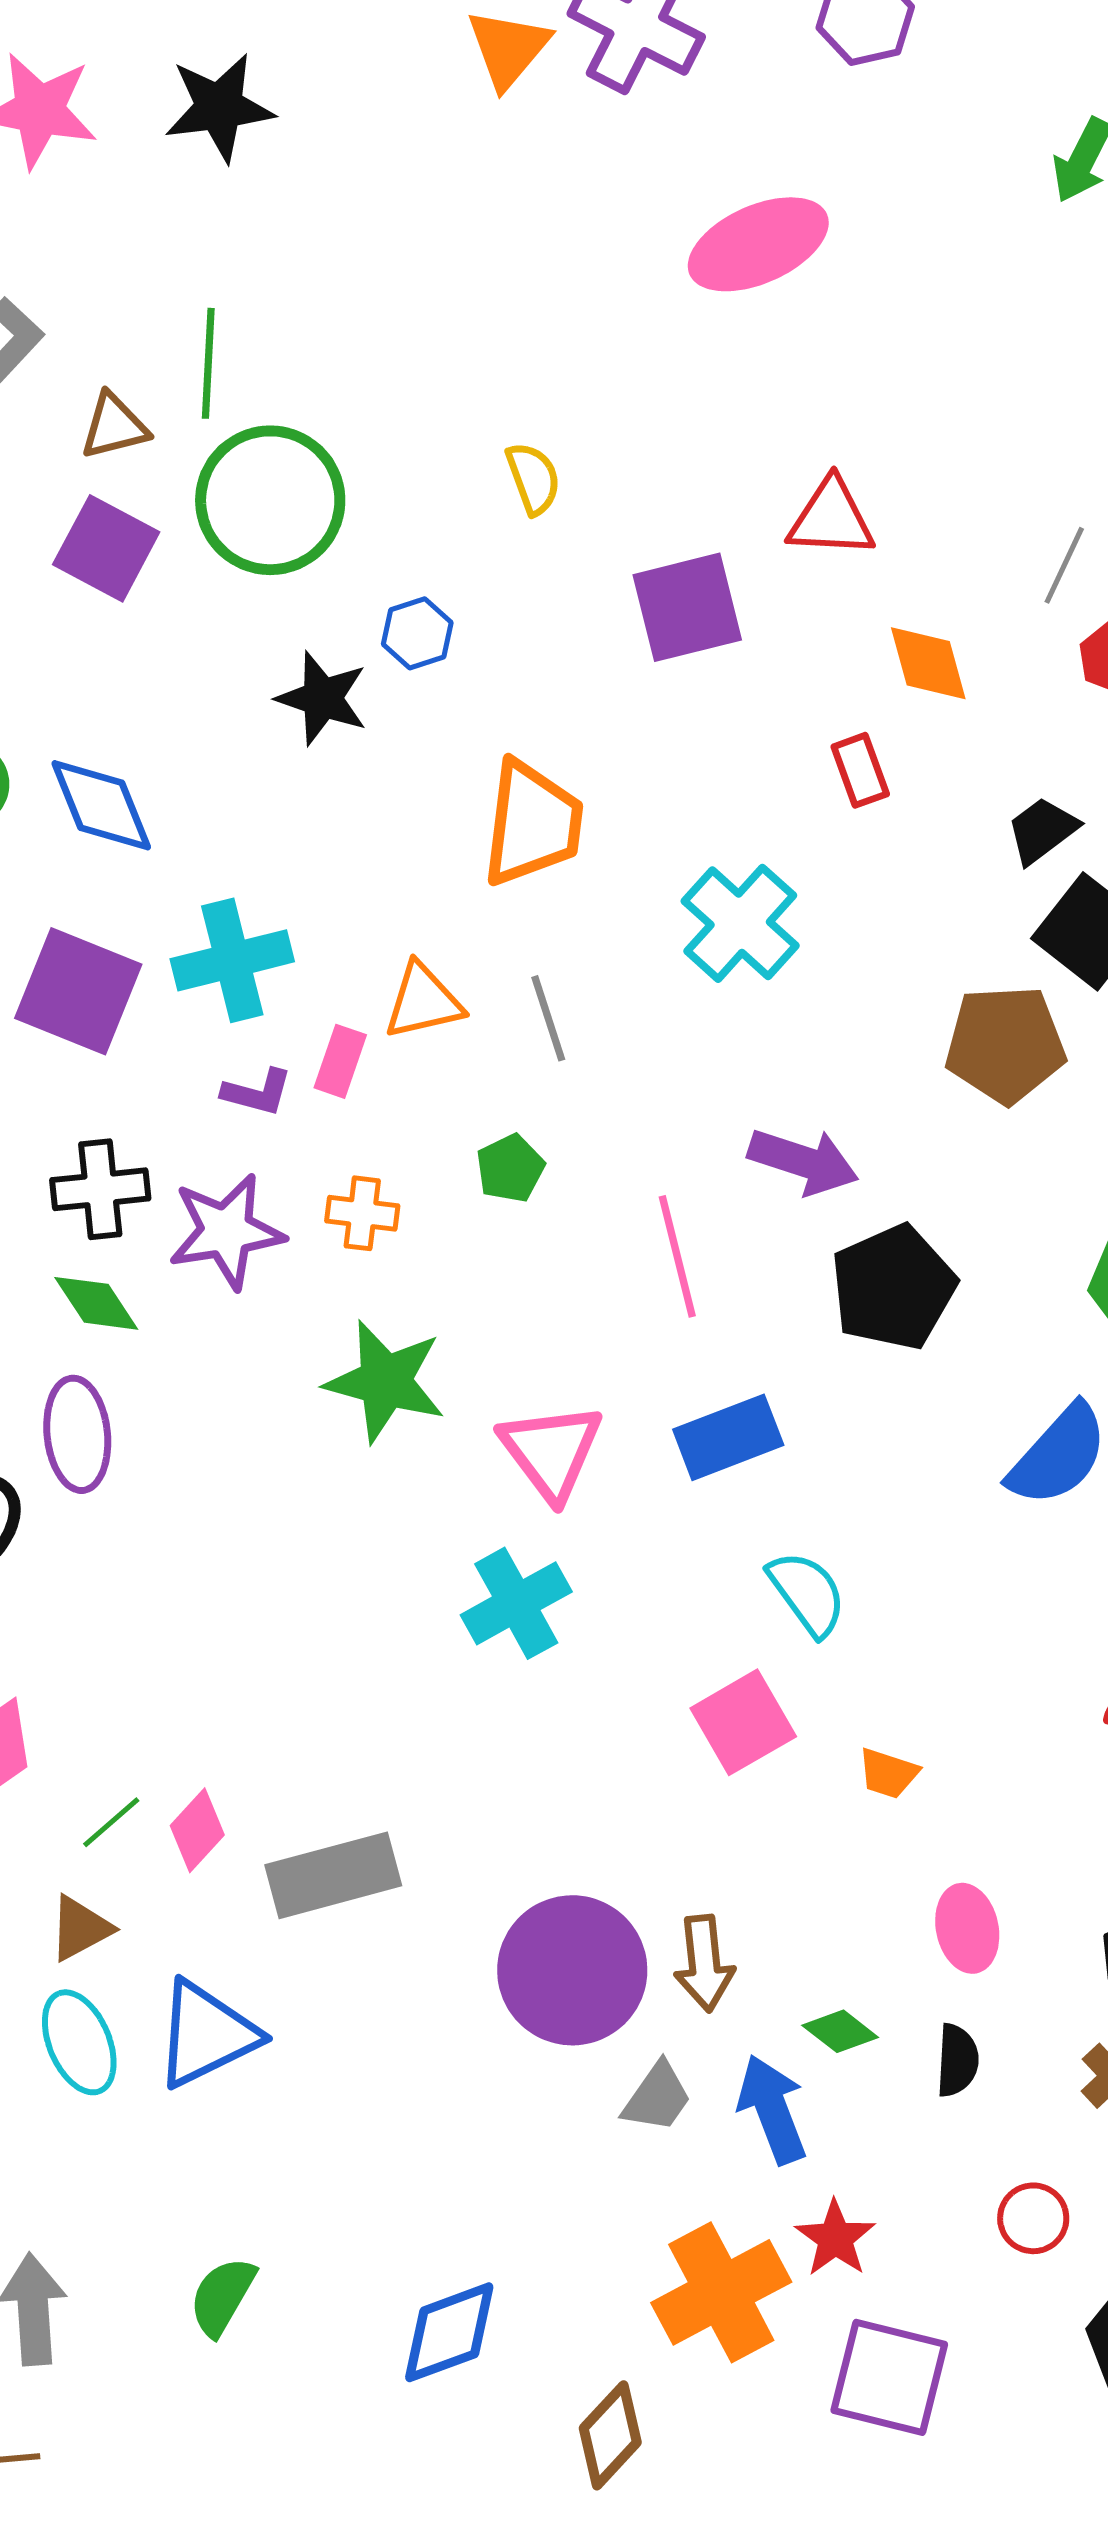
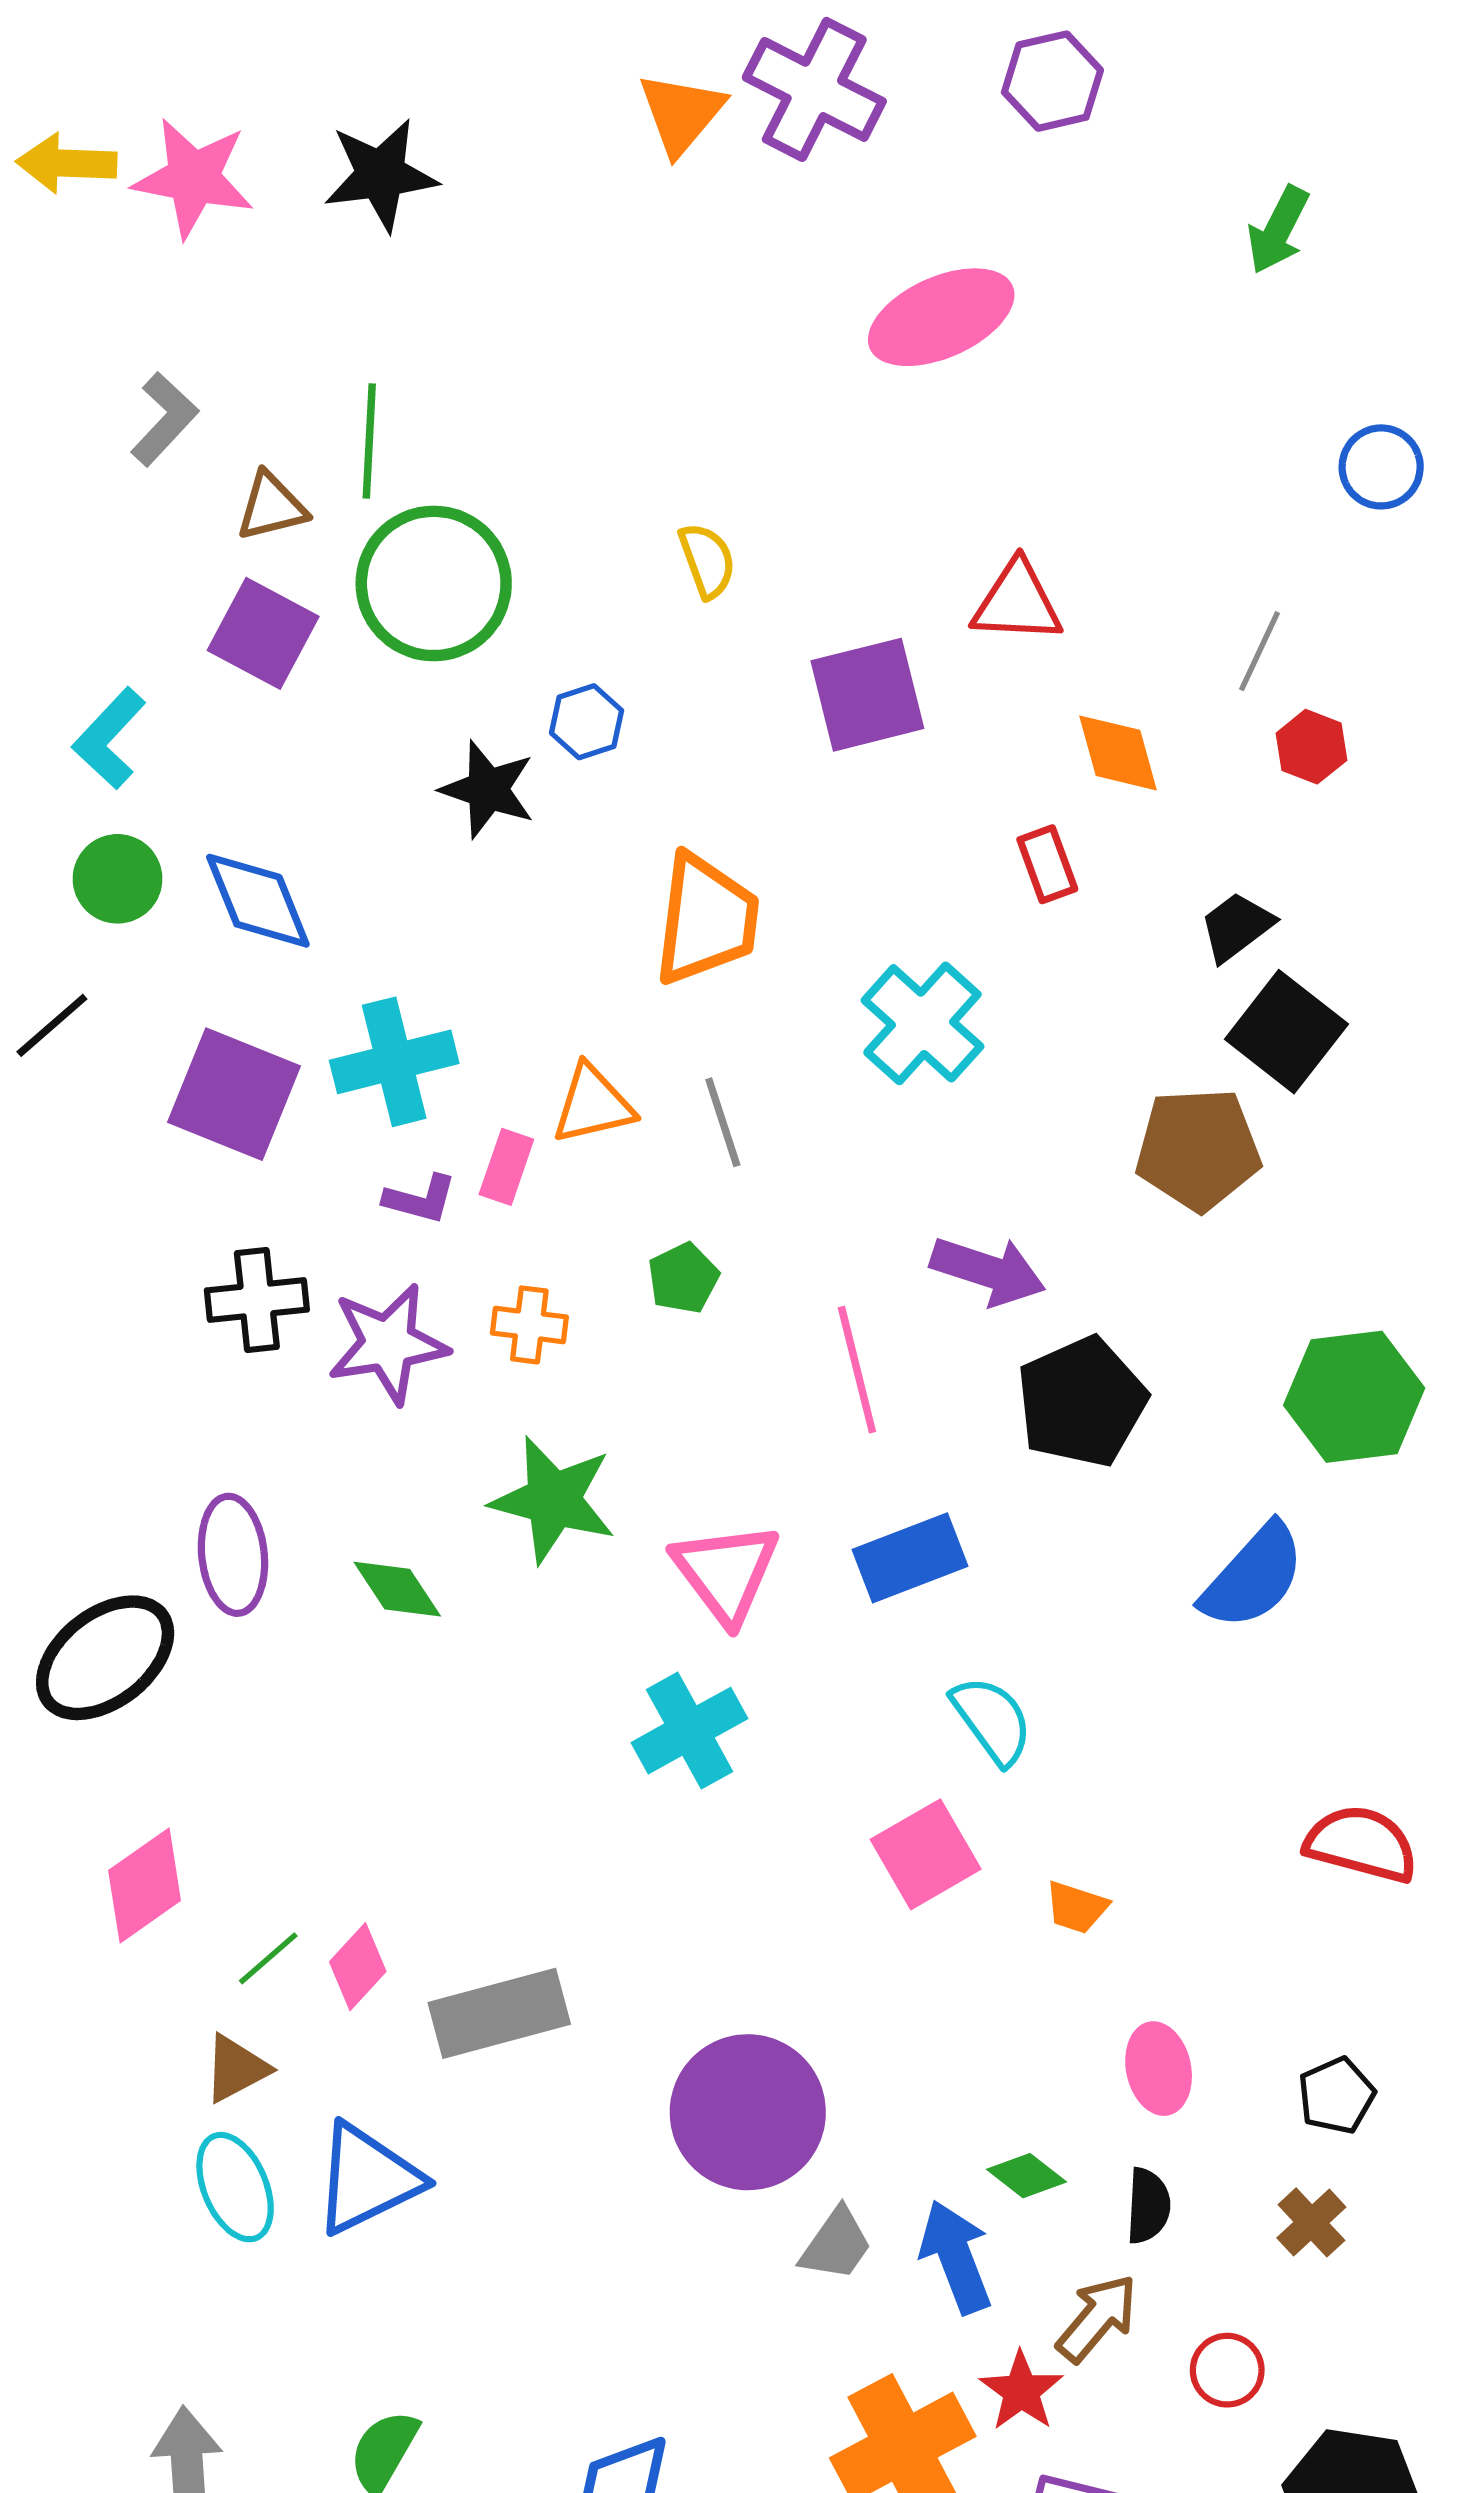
green diamond: (96, 1303) -> (397, 1589), moved
brown arrow: (704, 1963) -> (1097, 2318), moved, turned -134

